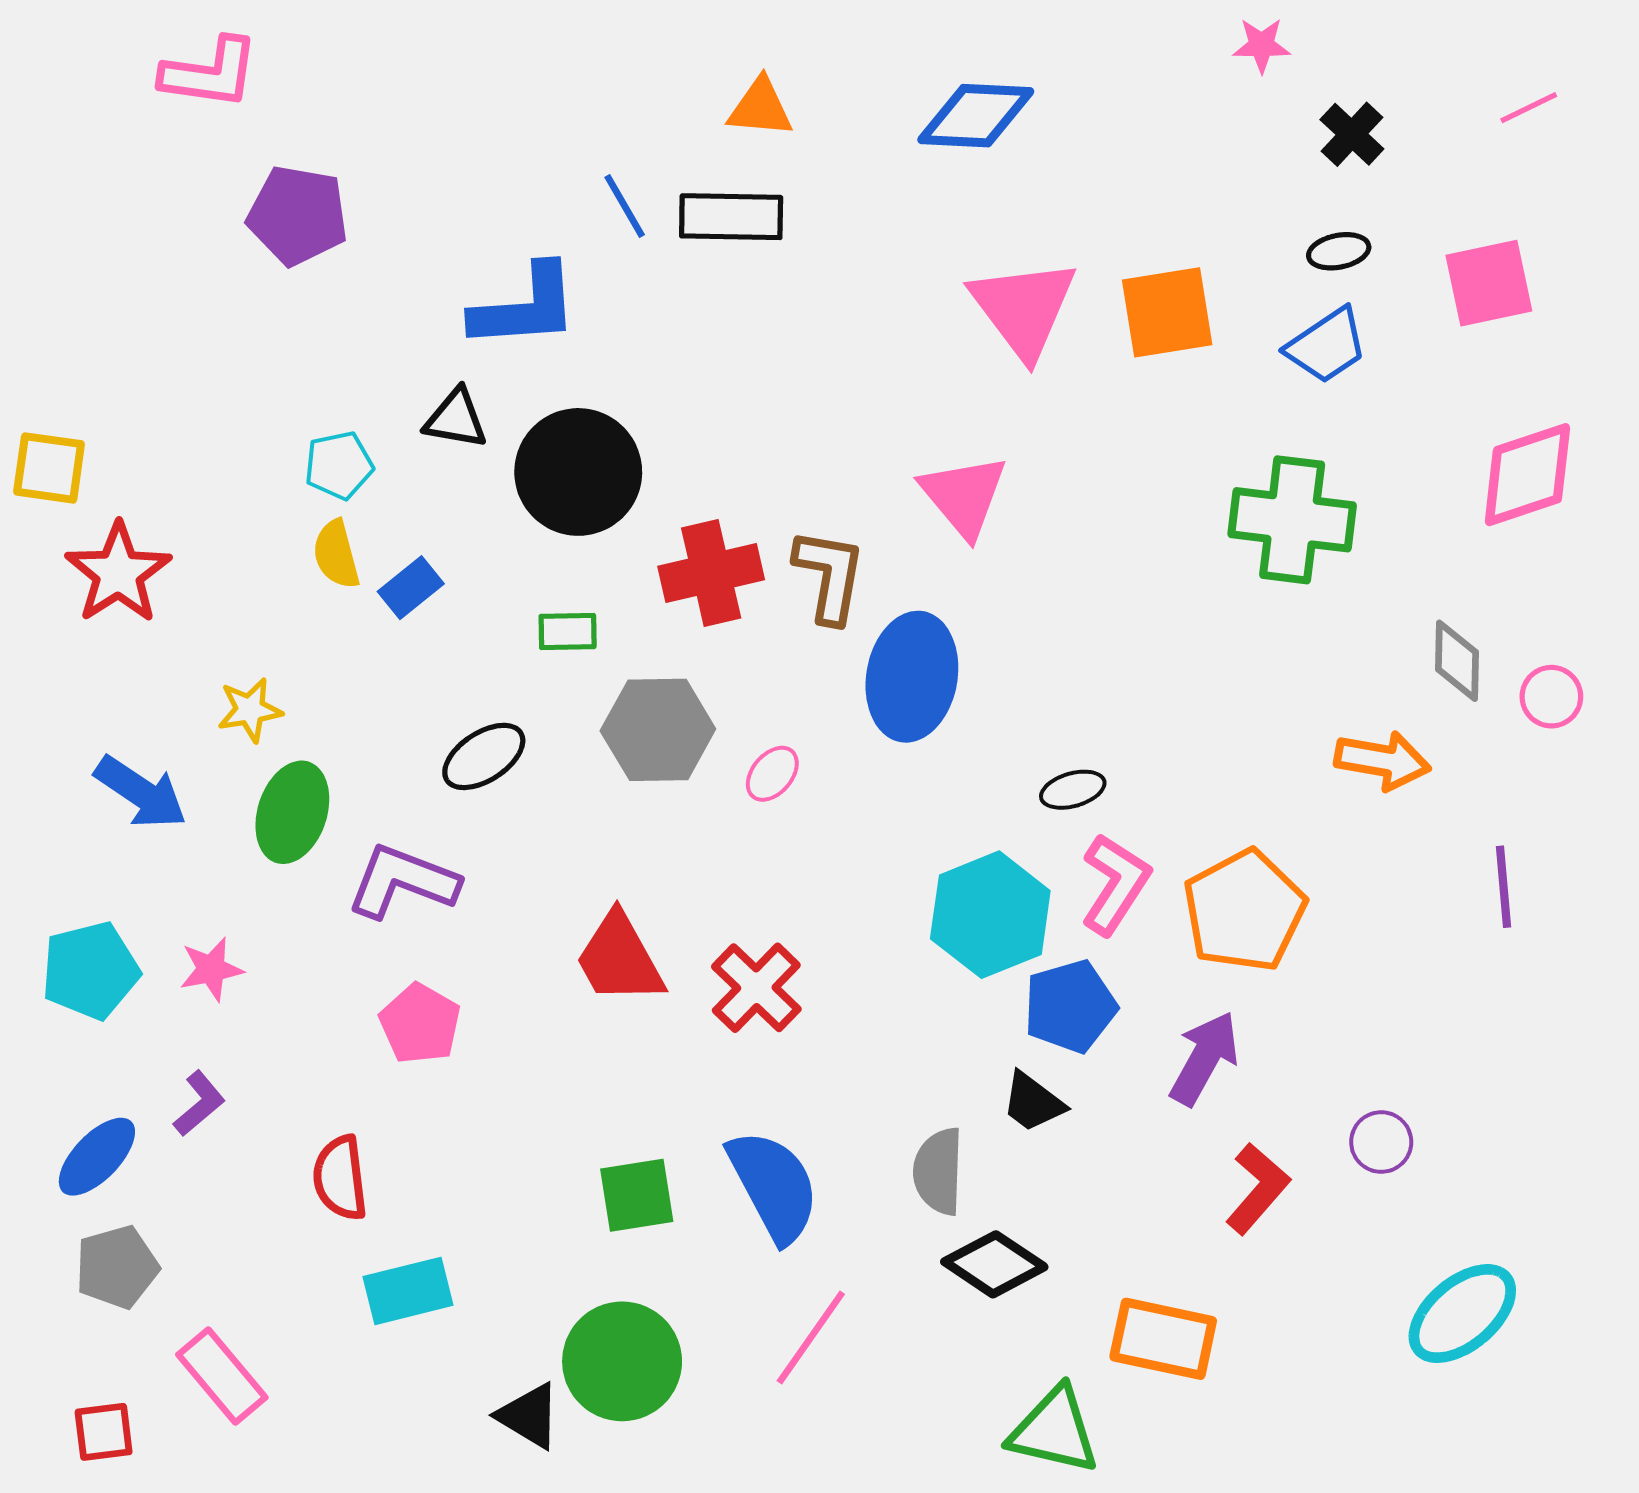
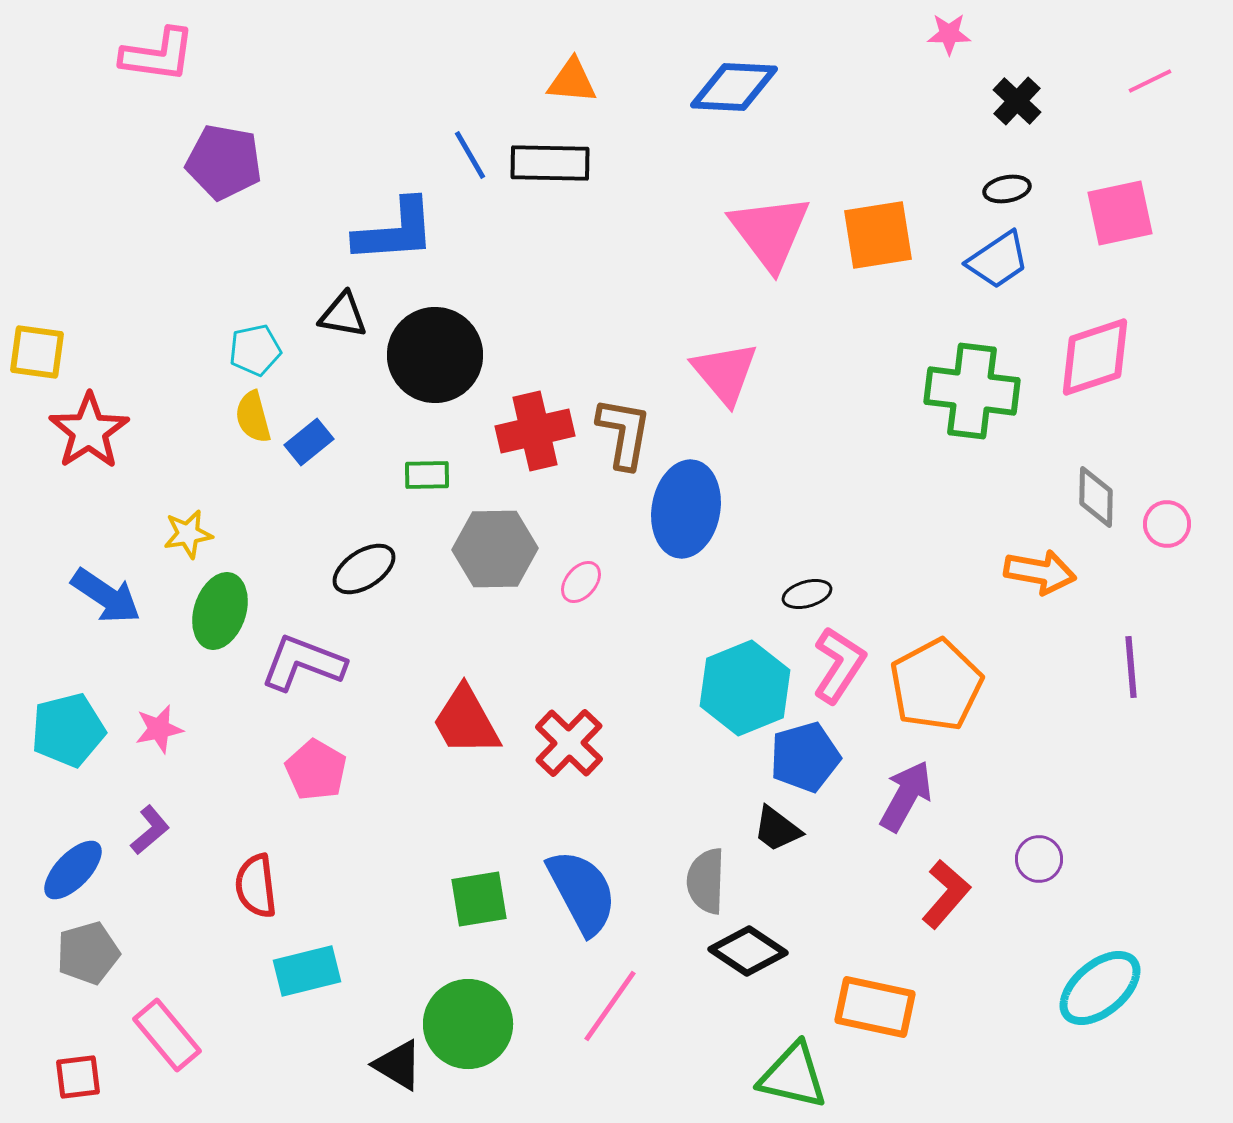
pink diamond: (1527, 475) -> (1095, 357), moved

